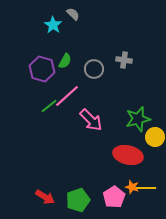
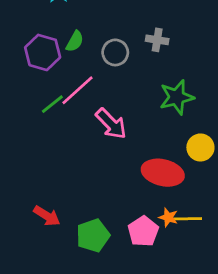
green star: (138, 119) -> (177, 97), moved
red arrow: (45, 197) -> (47, 216), moved

